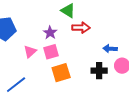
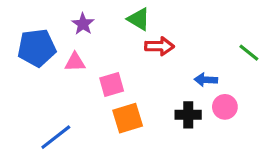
purple star: (50, 33) -> (83, 24), moved
pink triangle: (30, 52) -> (75, 62), moved, turned 40

